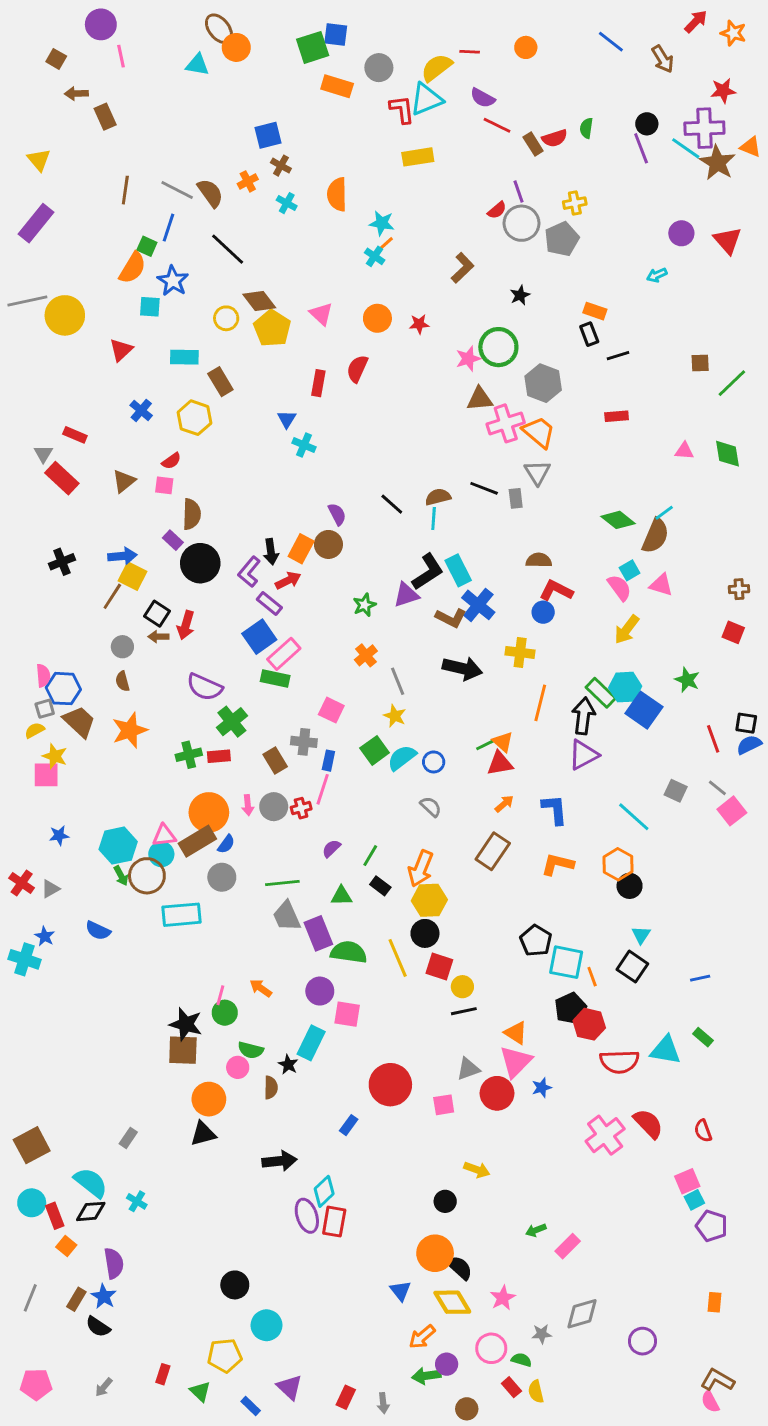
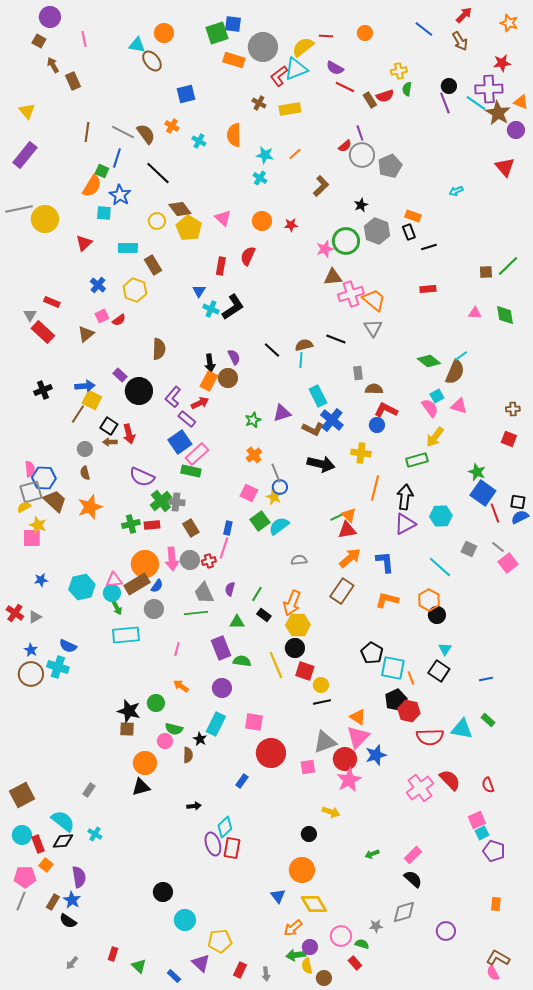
red arrow: (696, 22) -> (464, 15), moved
purple circle: (101, 24) -> (50, 17), moved
brown ellipse: (219, 29) -> (152, 61), moved
gray circle: (379, 68) -> (263, 47), size x1.5
brown arrow: (76, 94) -> (53, 65), turned 63
red L-shape: (402, 109) -> (279, 76), turned -120
brown cross: (281, 166) -> (259, 103), moved
orange cross: (248, 181) -> (172, 126), turned -32
yellow cross: (575, 203) -> (399, 71), moved
purple circle: (681, 233) -> (516, 130), moved
orange line: (385, 245) -> (295, 154), moved
brown square: (700, 363) -> (486, 272), moved
gray hexagon: (543, 383) -> (377, 231), moved
pink square: (164, 485) -> (102, 316), moved, turned -32
gray rectangle: (516, 498) -> (358, 373), moved
brown semicircle: (192, 514) -> (159, 349), moved
black arrow: (271, 552) -> (210, 363), moved
black L-shape: (428, 572) -> (233, 307), moved
red arrow: (186, 625) -> (129, 434), turned -30
cyan hexagon: (625, 687) -> (441, 516), moved
green rectangle: (601, 693) -> (417, 460), moved, turned -60
gray square: (45, 709) -> (31, 492), size x1.6
pink square: (331, 710) -> (249, 493), moved
blue square: (644, 710) -> (483, 493), moved
gray cross: (304, 742) -> (176, 502), moved
blue circle: (434, 762) -> (280, 487), moved
orange arrow: (504, 804) -> (350, 558), size x1.6
pink arrow: (248, 805) -> (172, 559), size x1.6
gray semicircle: (431, 807) -> (299, 560), turned -49
purple semicircle: (331, 848) -> (230, 589), turned -32
green arrow: (121, 876) -> (117, 608), moved
brown circle: (147, 876) -> (31, 674), moved
gray trapezoid: (287, 916) -> (204, 593), moved
green semicircle: (349, 952) -> (242, 661), size x0.7
cyan cross: (24, 959) -> (58, 667), moved
pink line: (220, 995) -> (177, 649), moved
pink square: (347, 1014) -> (254, 722), moved
brown square: (183, 1050) -> (127, 729), size x0.7
gray triangle: (468, 1069) -> (325, 742), size x1.4
blue star: (542, 1088) -> (376, 755), size x1.5
black arrow: (279, 1161) -> (194, 806), size x0.6
pink rectangle: (568, 1246) -> (413, 855), moved
black semicircle: (460, 1268) -> (413, 879), moved
pink star: (503, 1298) -> (349, 780), moved, size x1.4
yellow pentagon: (225, 1356) -> (220, 941), moved
pink pentagon: (36, 1384) -> (25, 877), moved
yellow semicircle: (536, 1392) -> (307, 966), moved

